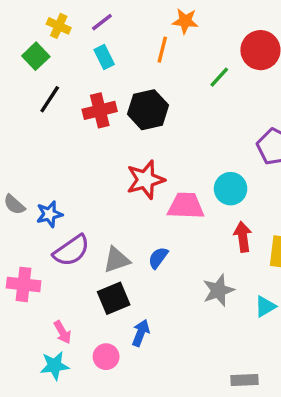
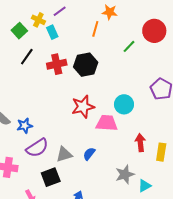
yellow cross: (59, 26) -> (38, 20), moved
cyan rectangle: (104, 57) -> (52, 32), moved
cyan circle: (231, 189) -> (124, 104), moved
black square: (114, 298) -> (51, 177), moved
cyan triangle: (265, 306) -> (145, 186), moved

